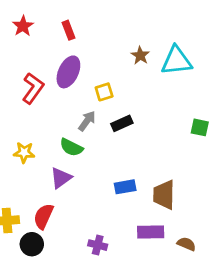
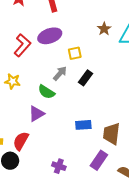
purple ellipse: (68, 72) -> (50, 36), turned 40
black rectangle: (122, 123) -> (86, 78), turned -35
yellow star: (24, 152) -> (12, 81), moved
purple rectangle: (151, 232) -> (99, 160), turned -60

